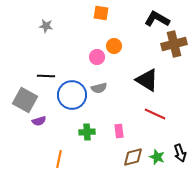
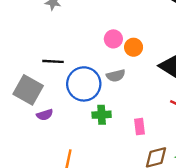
orange circle: (114, 46) -> (134, 47), moved
green cross: (87, 132) -> (102, 115), moved

